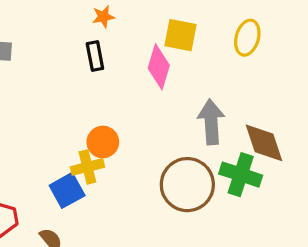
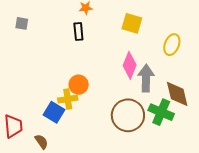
yellow ellipse: (247, 38) -> (172, 45), moved
pink diamond: (159, 67) -> (130, 65), moved
blue square: (67, 190) -> (54, 112), turned -35

